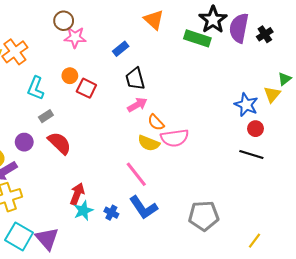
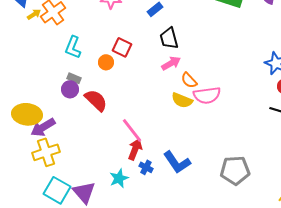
orange circle: (70, 76) -> (106, 62), moved
gray rectangle: (46, 116) -> (74, 78), moved, turned 56
purple circle: (24, 142) -> (70, 89), moved
pink line: (136, 174) -> (132, 130), moved
red arrow: (77, 194) -> (135, 149), moved
cyan star: (83, 211) -> (119, 178), moved

